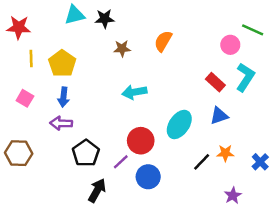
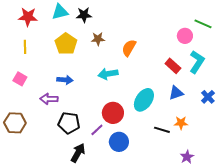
red star: (19, 27) -> (28, 17), moved
orange semicircle: (163, 41) -> (129, 48), moved
yellow pentagon: (62, 63) -> (66, 44), moved
blue arrow: (63, 97) -> (65, 80), moved, turned -91
black pentagon: (86, 153) -> (69, 123), turned -30
black line: (202, 162) -> (162, 130), turned 63
blue cross: (260, 162) -> (208, 97), moved

